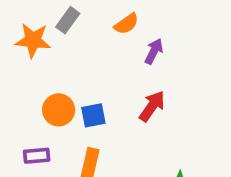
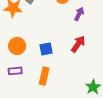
orange circle: (59, 110) -> (17, 46), moved

